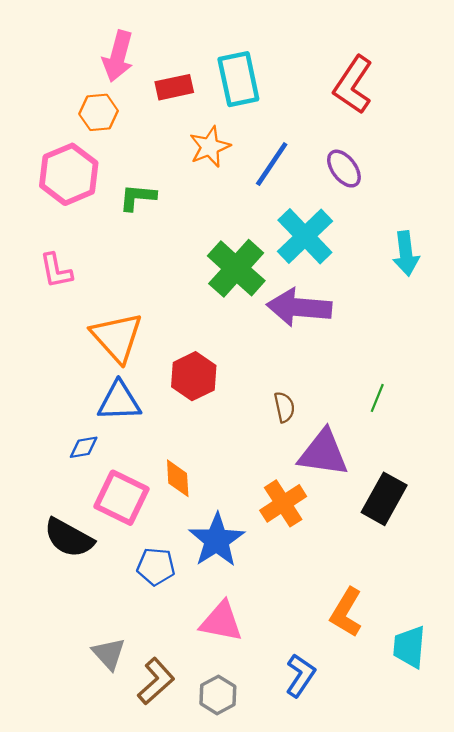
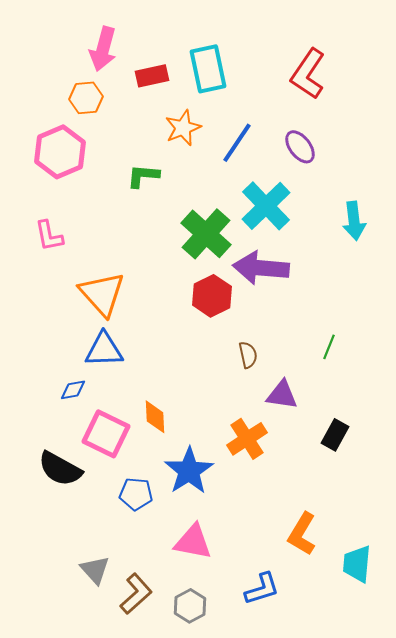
green L-shape: (138, 197) -> (143, 176), moved
red hexagon: (194, 376) -> (212, 296), moved
purple triangle: (323, 453) -> (282, 395), size x0.7
black rectangle: (384, 499) -> (335, 435), size x0.7
blue L-shape: (300, 675) -> (262, 589), turned 39

